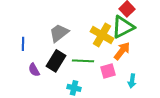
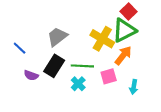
blue line: (23, 44) -> (20, 48), turned -48
purple semicircle: (34, 70) -> (31, 75), turned -40
cyan cross: (74, 88) -> (78, 84), moved, turned 32

